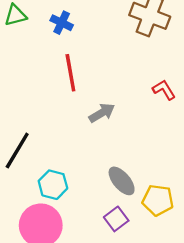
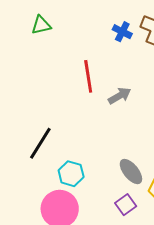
blue cross: (62, 23) -> (122, 32), moved
gray arrow: (102, 113) -> (120, 96), moved

